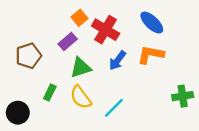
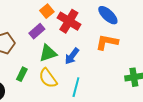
blue arrow: (117, 60) -> (72, 56), moved
cyan line: (114, 108) -> (76, 87), turned -30

